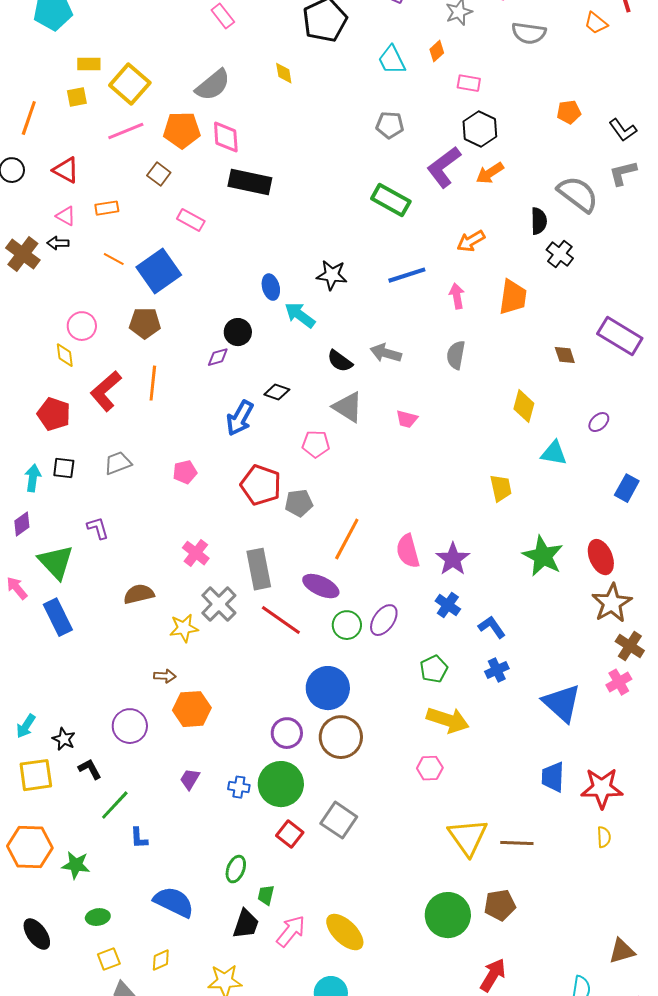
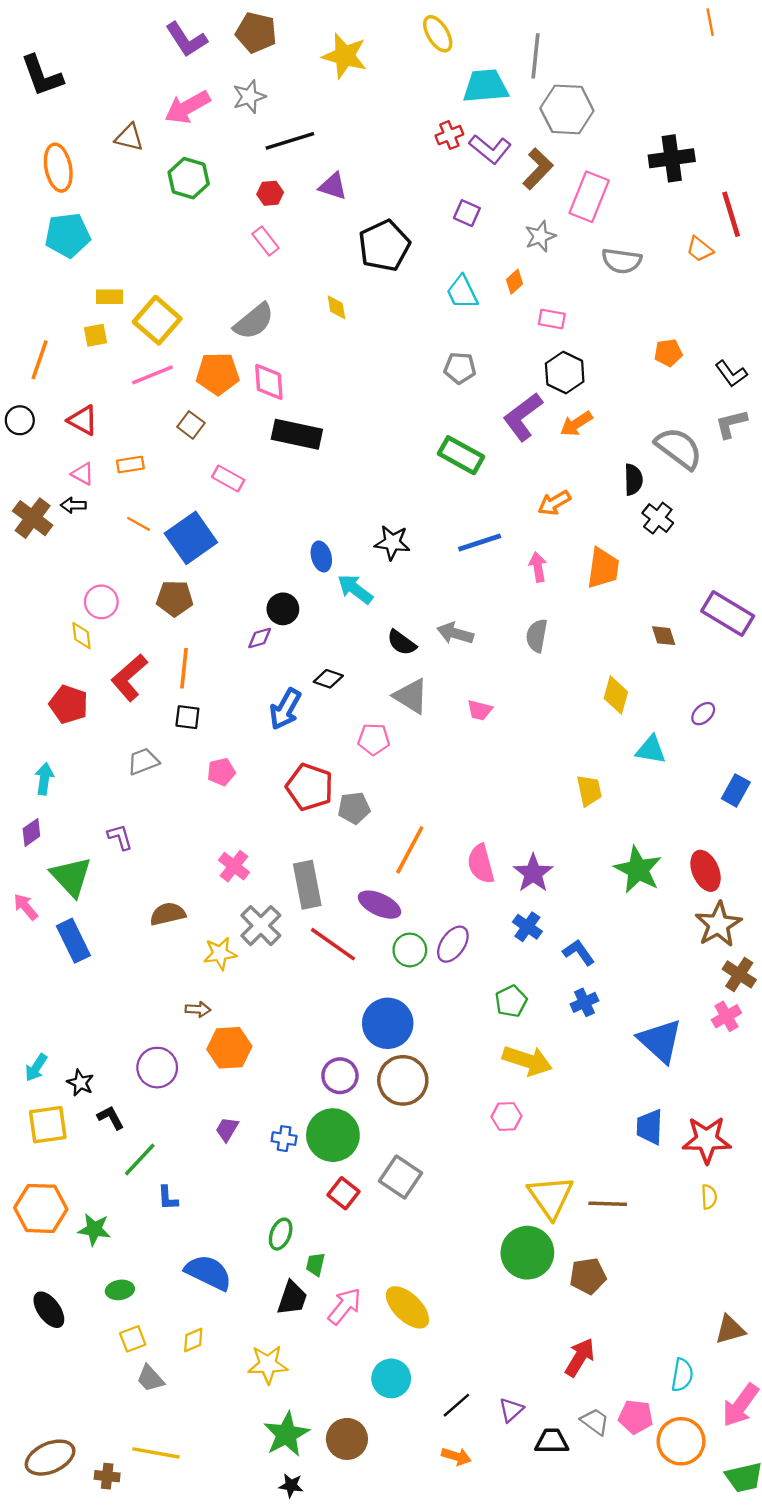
black square: (64, 468) -> (187, 717), moved
green circle: (448, 915) -> (527, 1253), moved

